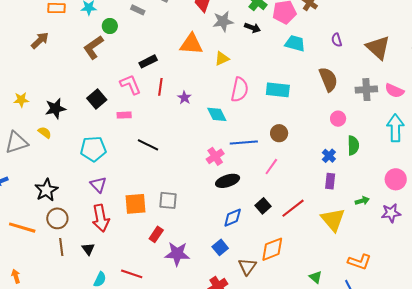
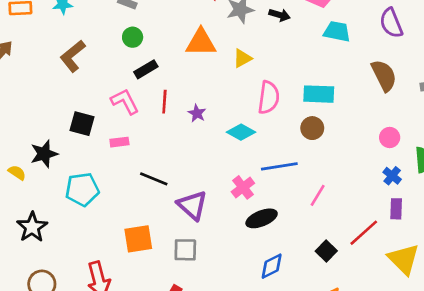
green circle: (110, 26) -> (133, 37), moved
purple semicircle: (337, 40) -> (391, 23), size x1.6
black square: (97, 99) -> (82, 124), turned -30
black star: (55, 109) -> (44, 154), moved
cyan diamond: (217, 114) -> (241, 132), turned -30
pink circle: (338, 119) -> (390, 137), moved
brown circle: (279, 133) -> (312, 128), moved
purple triangle: (98, 185) -> (192, 205), moved, size x1.4
black star: (46, 190) -> (32, 227), moved
orange square: (135, 204) -> (138, 239), moved
black square: (263, 206) -> (326, 251), moved
red line: (293, 208) -> (364, 233), moved

